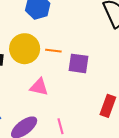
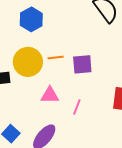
pink line: (61, 126) -> (77, 107), moved, turned 49

